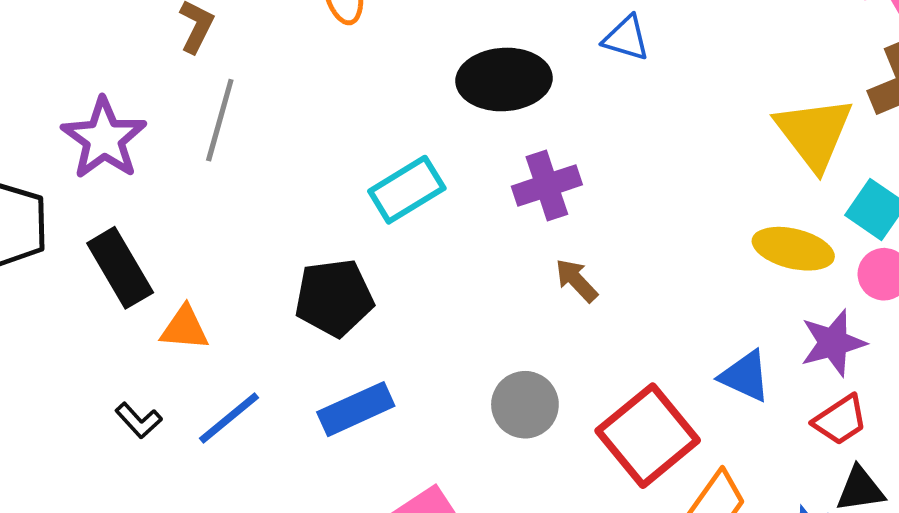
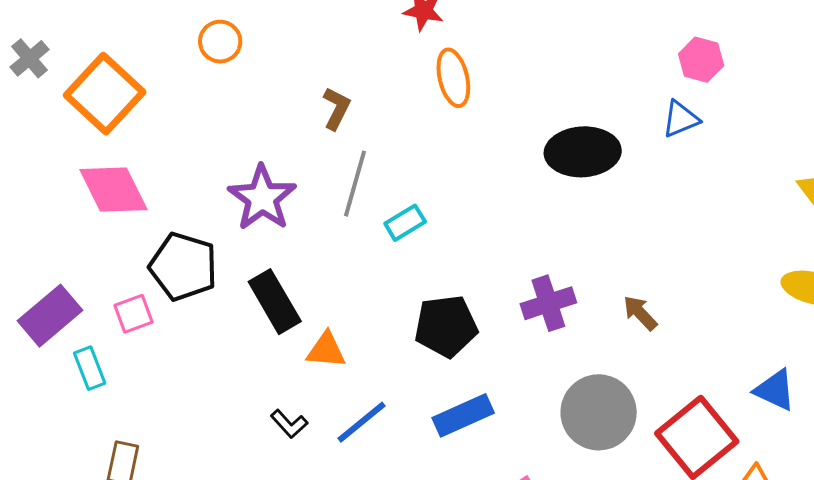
blue triangle: (626, 38) -> (681, 119), turned -39
purple cross: (547, 186) -> (548, 303), moved
cyan rectangle: (407, 190) -> (405, 223), moved, size x0.7
gray circle: (525, 405) -> (599, 412), size x1.4

